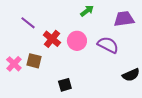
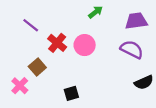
purple semicircle: (108, 45) -> (132, 49), moved
brown square: (34, 61) -> (37, 67), turned 35
pink cross: (14, 64) -> (20, 86), moved

